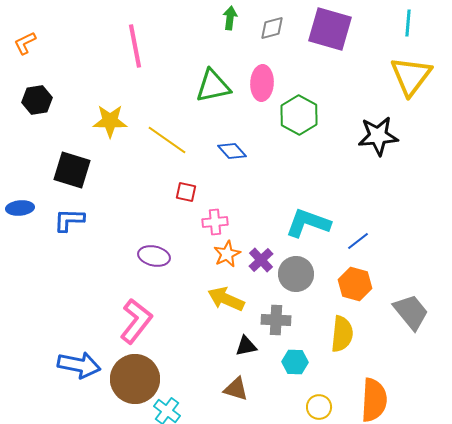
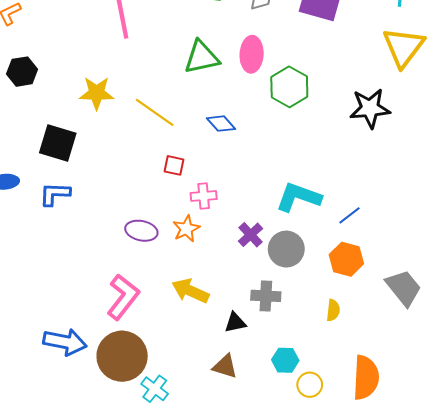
orange star: (227, 254) -> (186, 229), moved
yellow arrow: (226, 299) -> (190, 291), moved
yellow semicircle: (342, 334) -> (333, 310), size x0.6
cyan hexagon: (295, 362) -> (285, 360), moved

